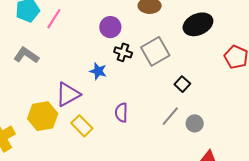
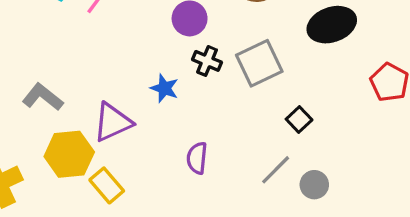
gray L-shape: (26, 55) -> (43, 97), moved
yellow rectangle: (82, 126) -> (107, 185), moved

